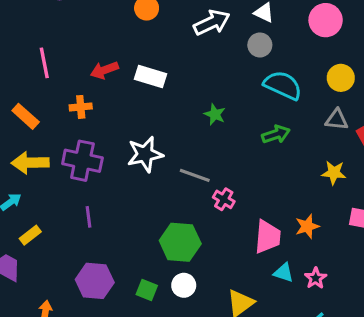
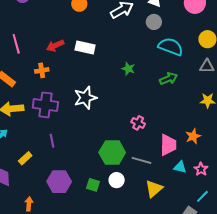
gray line: (195, 175) -> (142, 160), moved
yellow rectangle: (30, 235) -> (25, 158), moved

